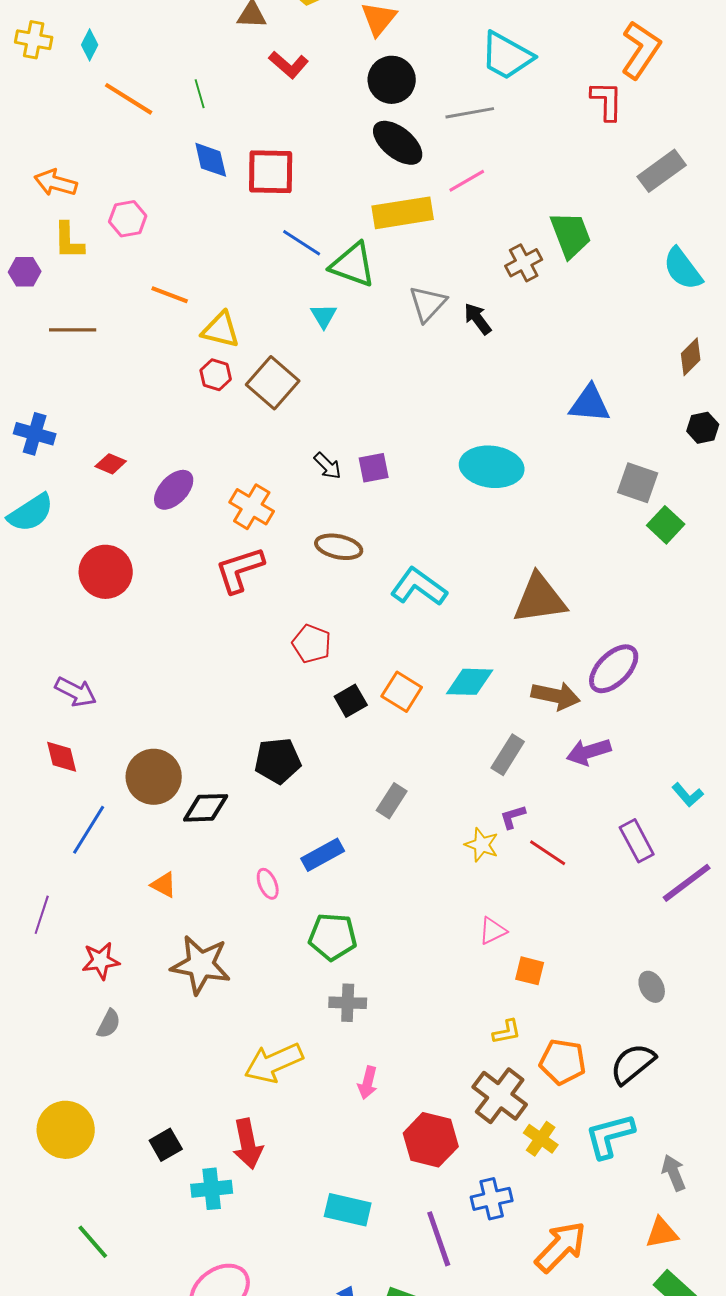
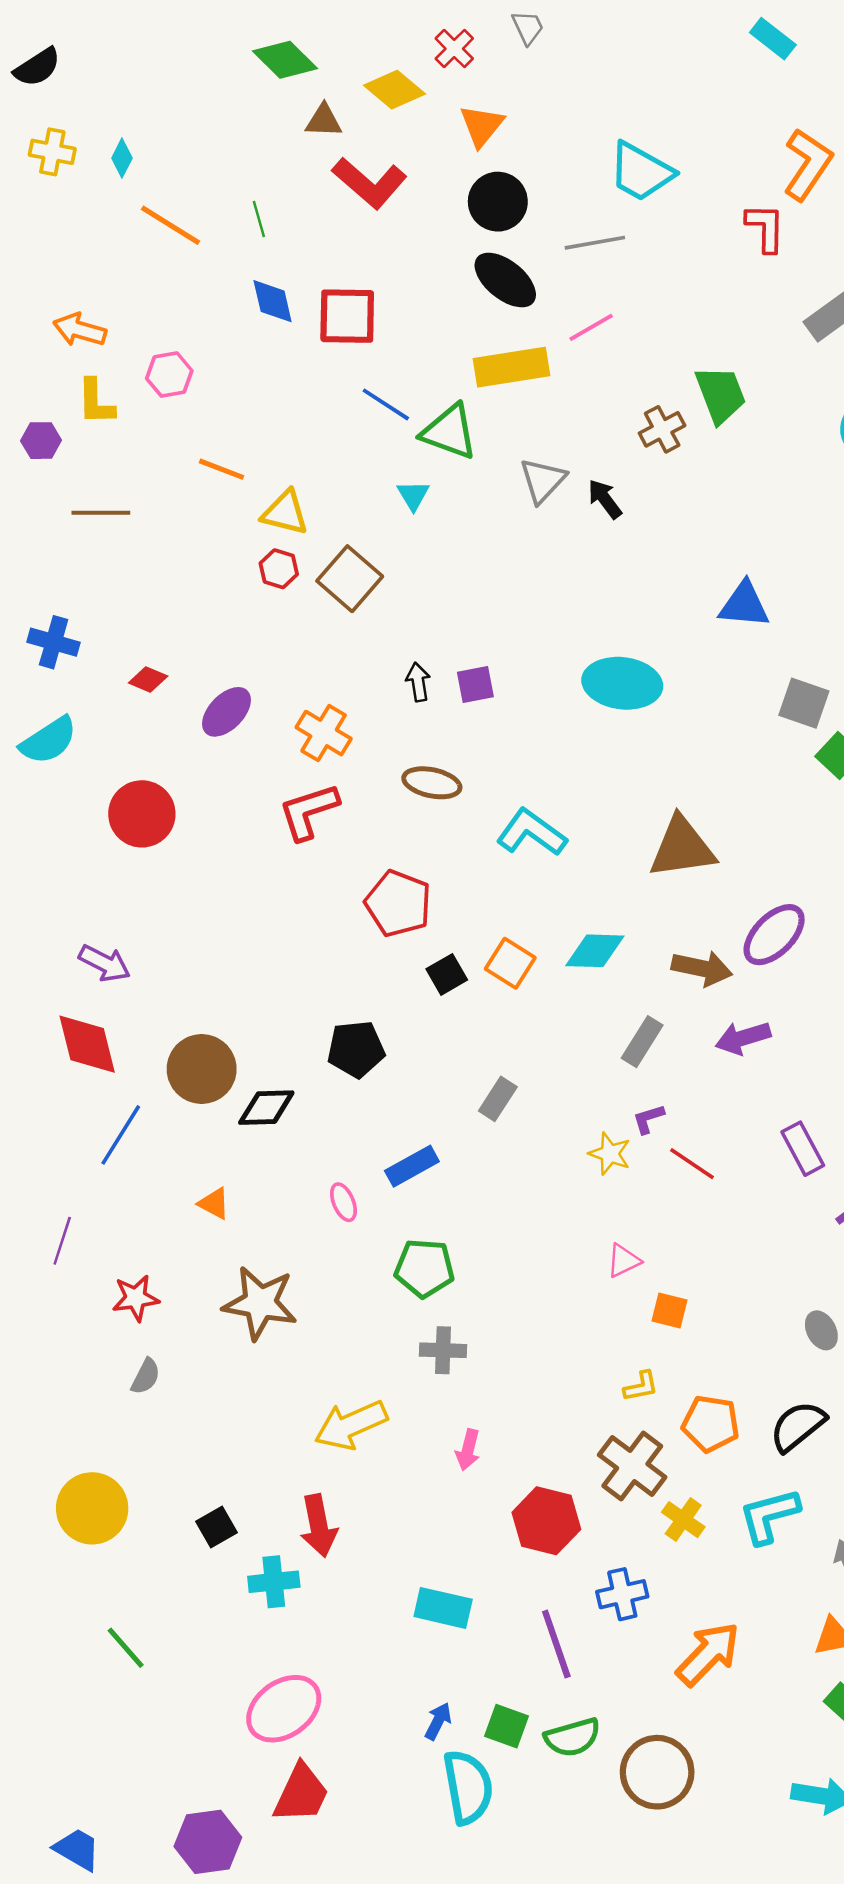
red L-shape: (289, 65) -> (370, 183), size x1.5
black arrow: (328, 466) -> (418, 682), turned -144
red pentagon: (312, 644) -> (398, 904), size x1.4
red diamond: (62, 757) -> (87, 1044), size x1.5

